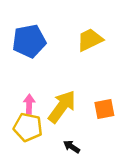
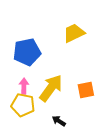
blue pentagon: (29, 41) -> (27, 52), moved

